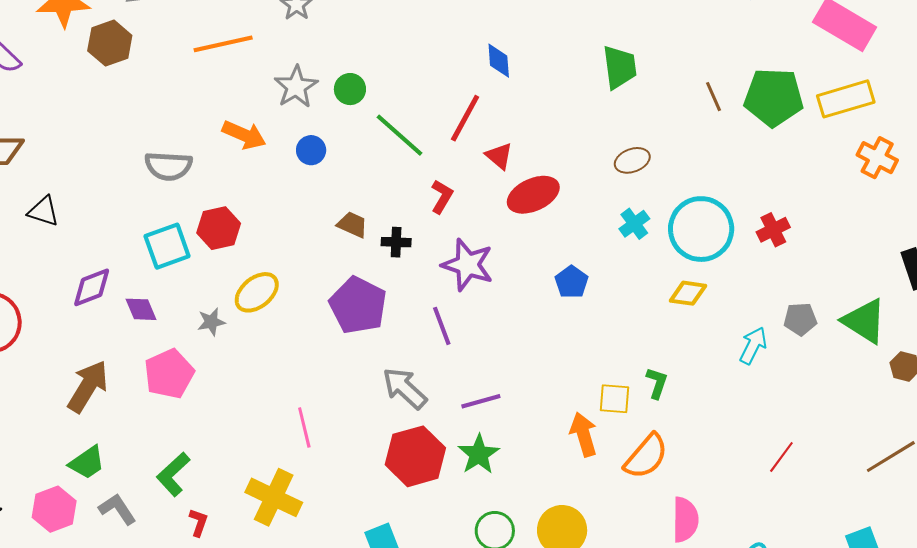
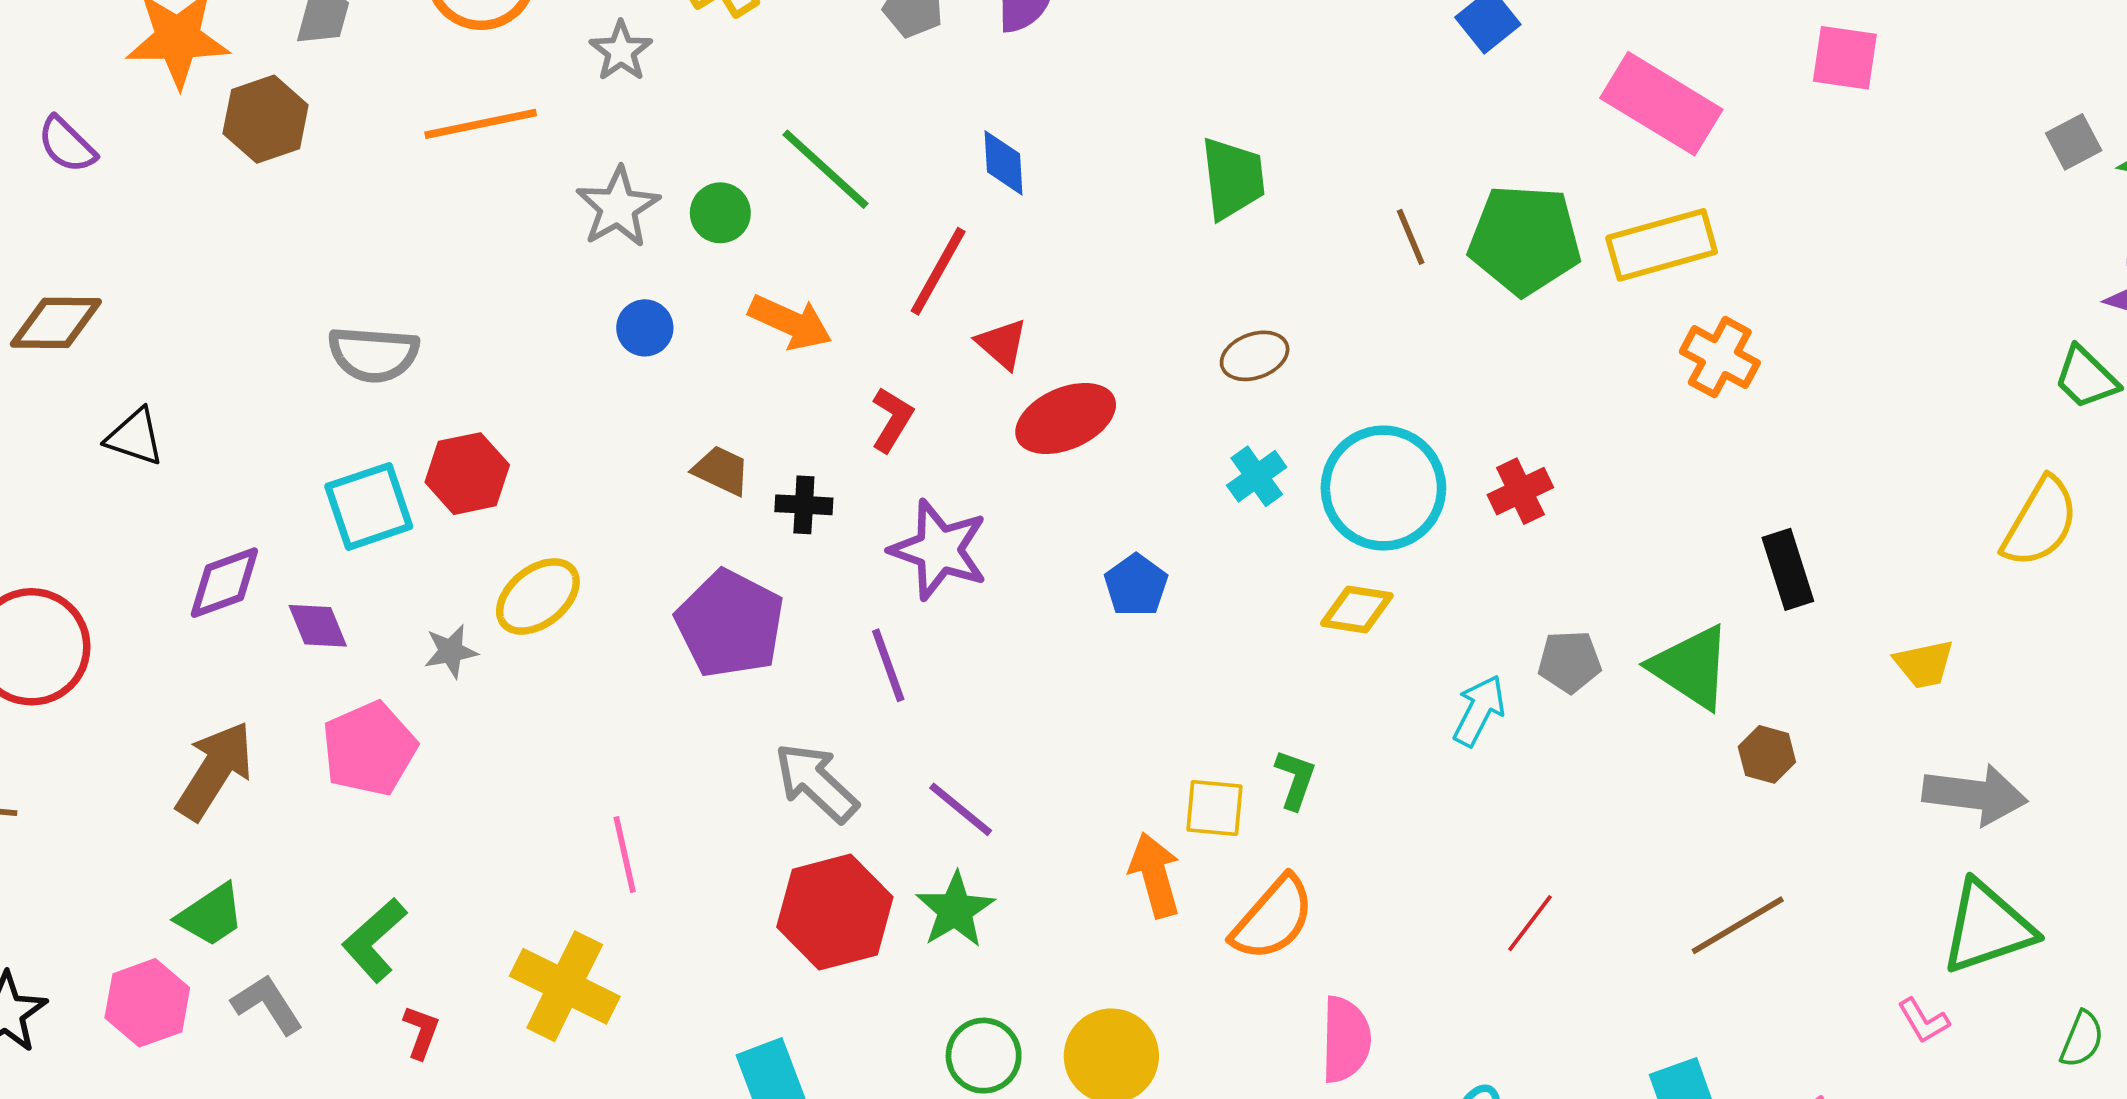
orange arrow: (244, 135) -> (790, 322), moved
green line: (400, 135) -> (825, 169), moved
purple line: (481, 401) -> (961, 809), turned 54

